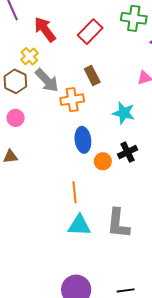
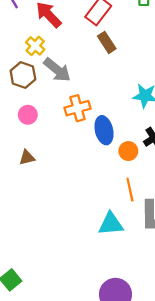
brown rectangle: (92, 76) -> (107, 42), moved
orange cross: (72, 100) -> (77, 108), moved
orange line: (75, 192) -> (130, 190), moved

